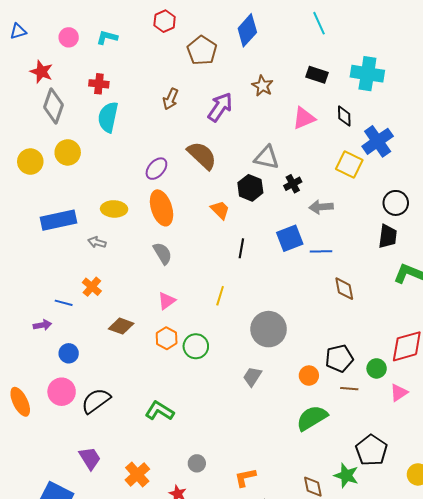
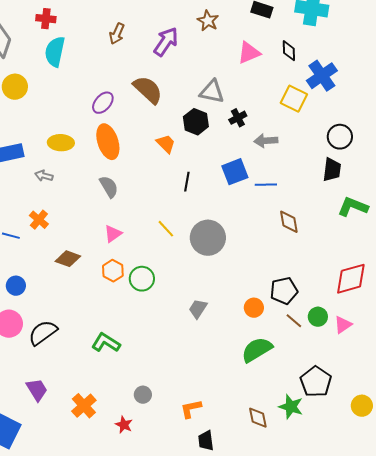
yellow line: (220, 296) -> (166, 229), turned -60
gray circle: (269, 329) -> (208, 238), moved
green circle: (377, 368) -> (318, 317), moved
brown line: (349, 389) -> (294, 321), turned 36

